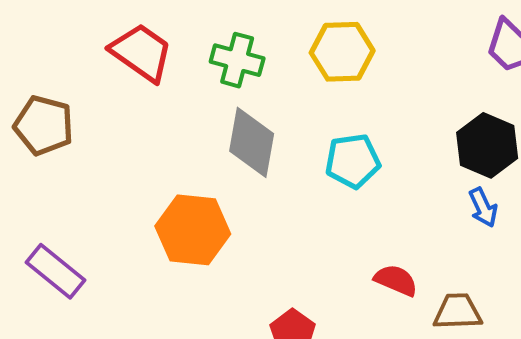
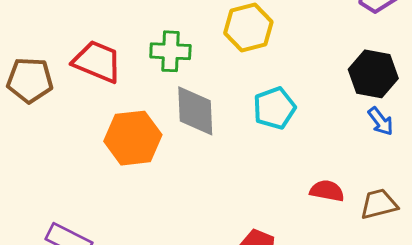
brown pentagon: (44, 125) -> (30, 80), moved
orange hexagon: (193, 230) -> (133, 138), moved

